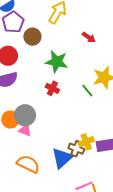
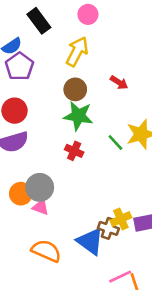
brown circle: (32, 37) -> (75, 89), moved
green line: (87, 91) -> (115, 142), moved
blue triangle: (62, 158) -> (90, 241), turned -40

